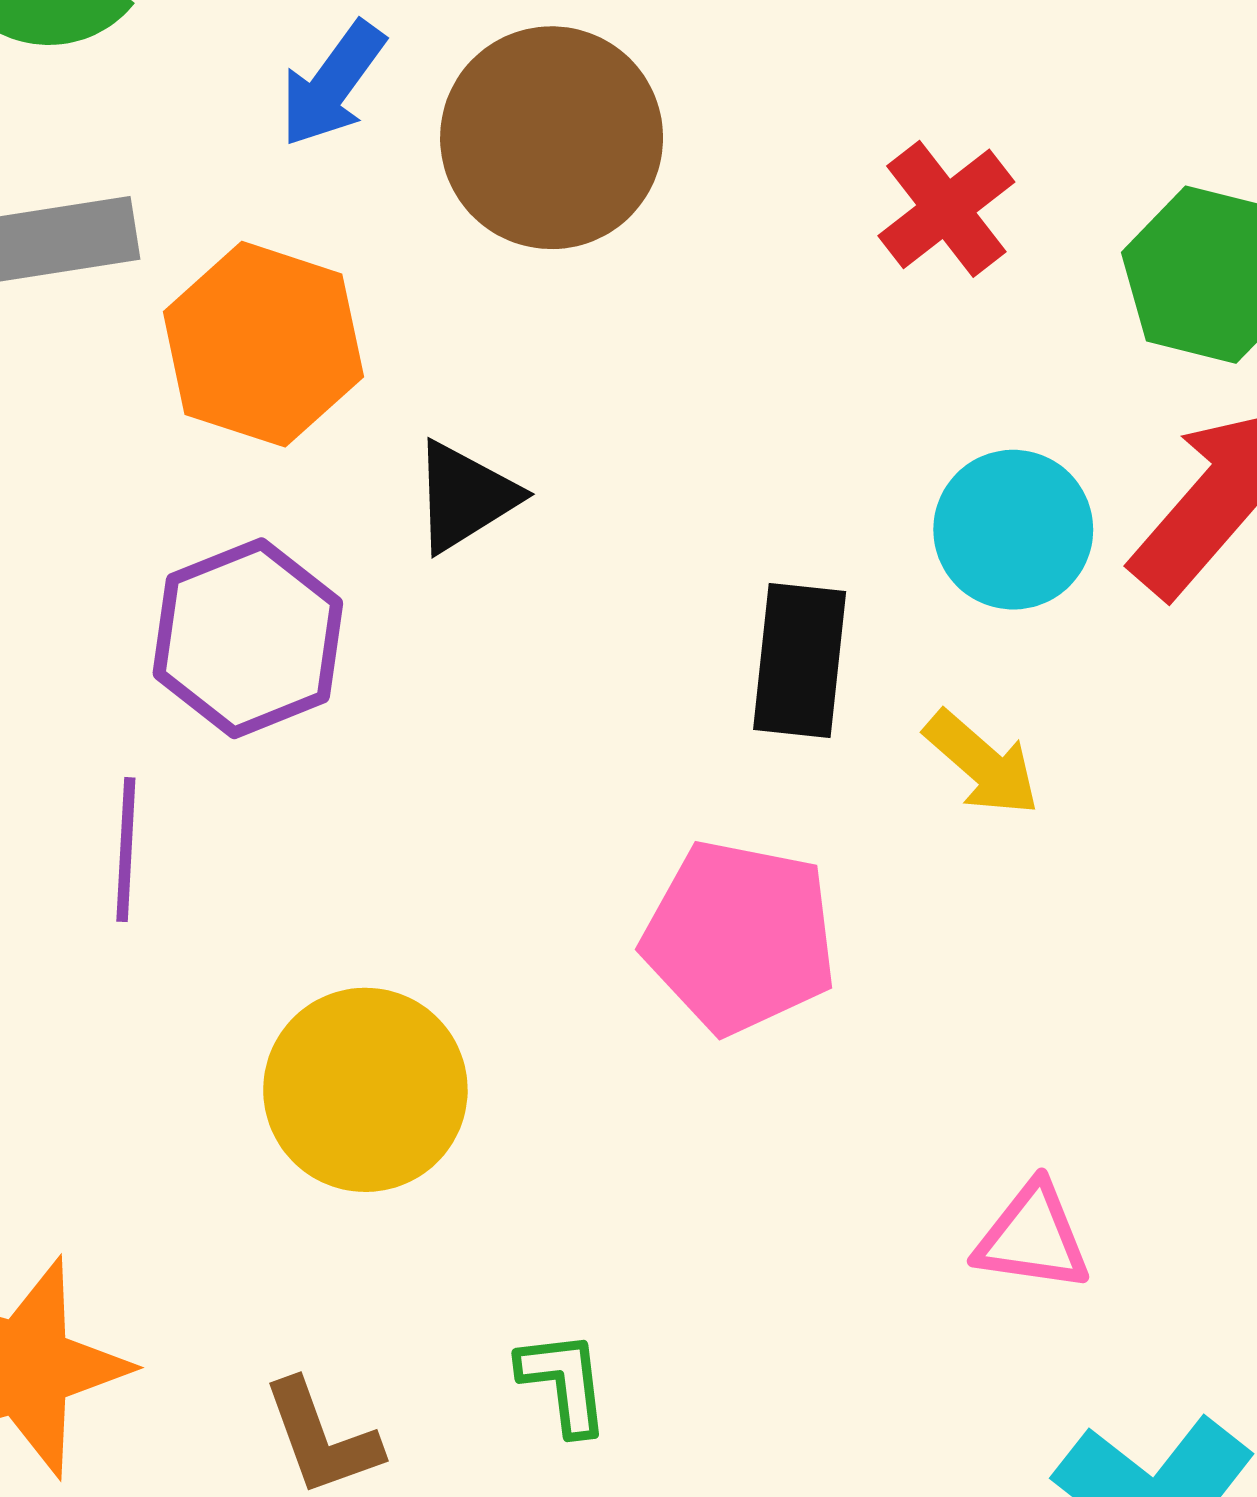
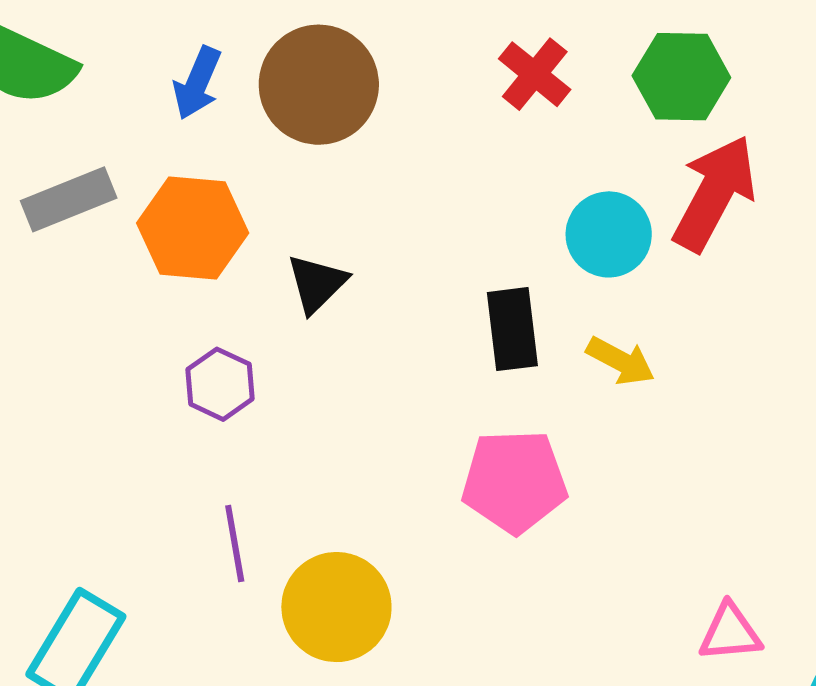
purple hexagon: (248, 638) -> (220, 384), size x0.7
purple line: (126, 850) -> (235, 544), moved
pink triangle: (1033, 1237) -> (730, 633), moved

